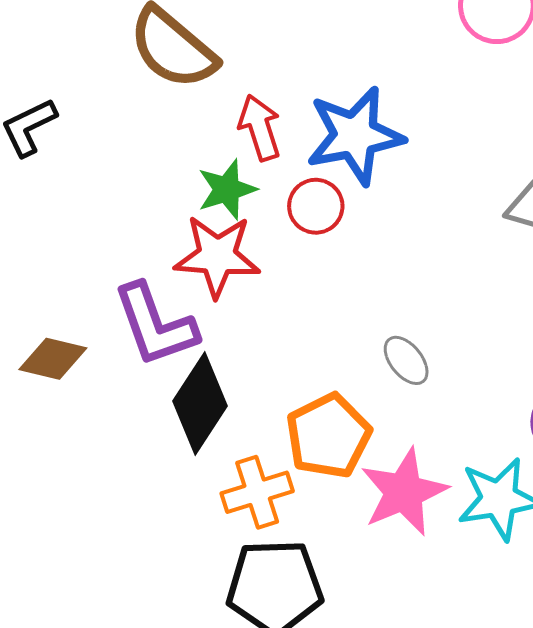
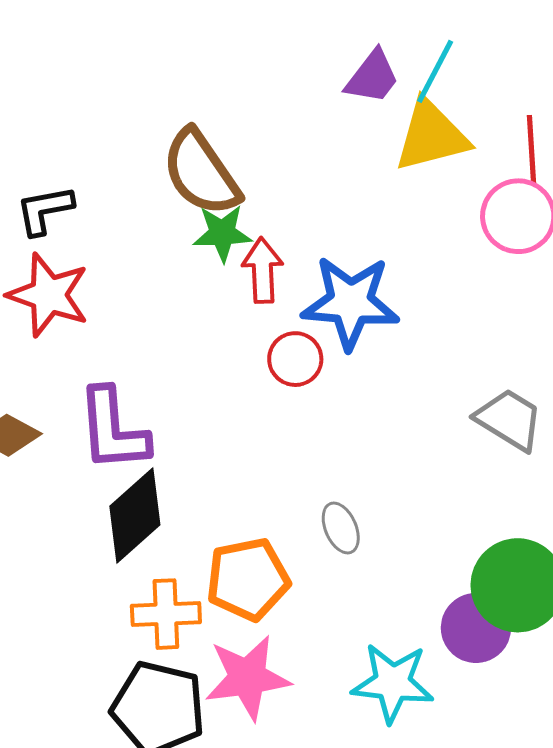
green star: (227, 189) -> (222, 233), moved
red star: (217, 256) -> (48, 295), moved
pink star: (404, 492) -> (247, 678), moved

